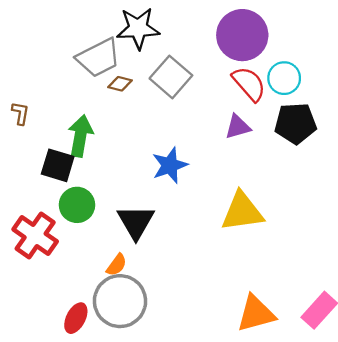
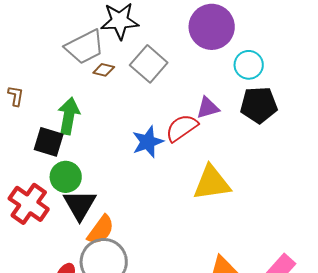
red semicircle: (249, 84) -> (182, 128), moved, turned -84
black triangle: (136, 222) -> (80, 205), moved
orange semicircle: (117, 265) -> (101, 230), size x1.5

